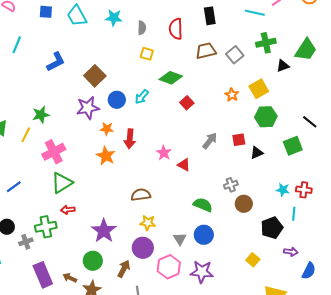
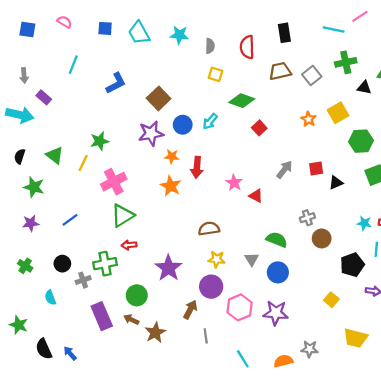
black triangle: (283, 66) -> (364, 88), turned 32
green hexagon: (266, 117) -> (361, 141), moved
gray triangle: (180, 239) -> (252, 259), moved
green circle: (93, 261) -> (137, 295), moved

